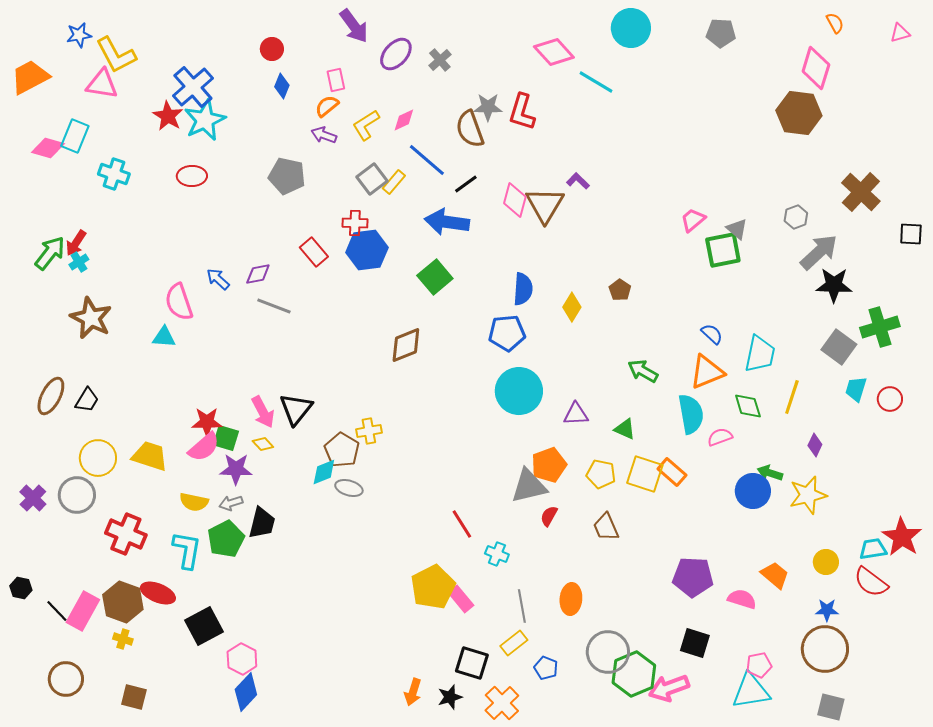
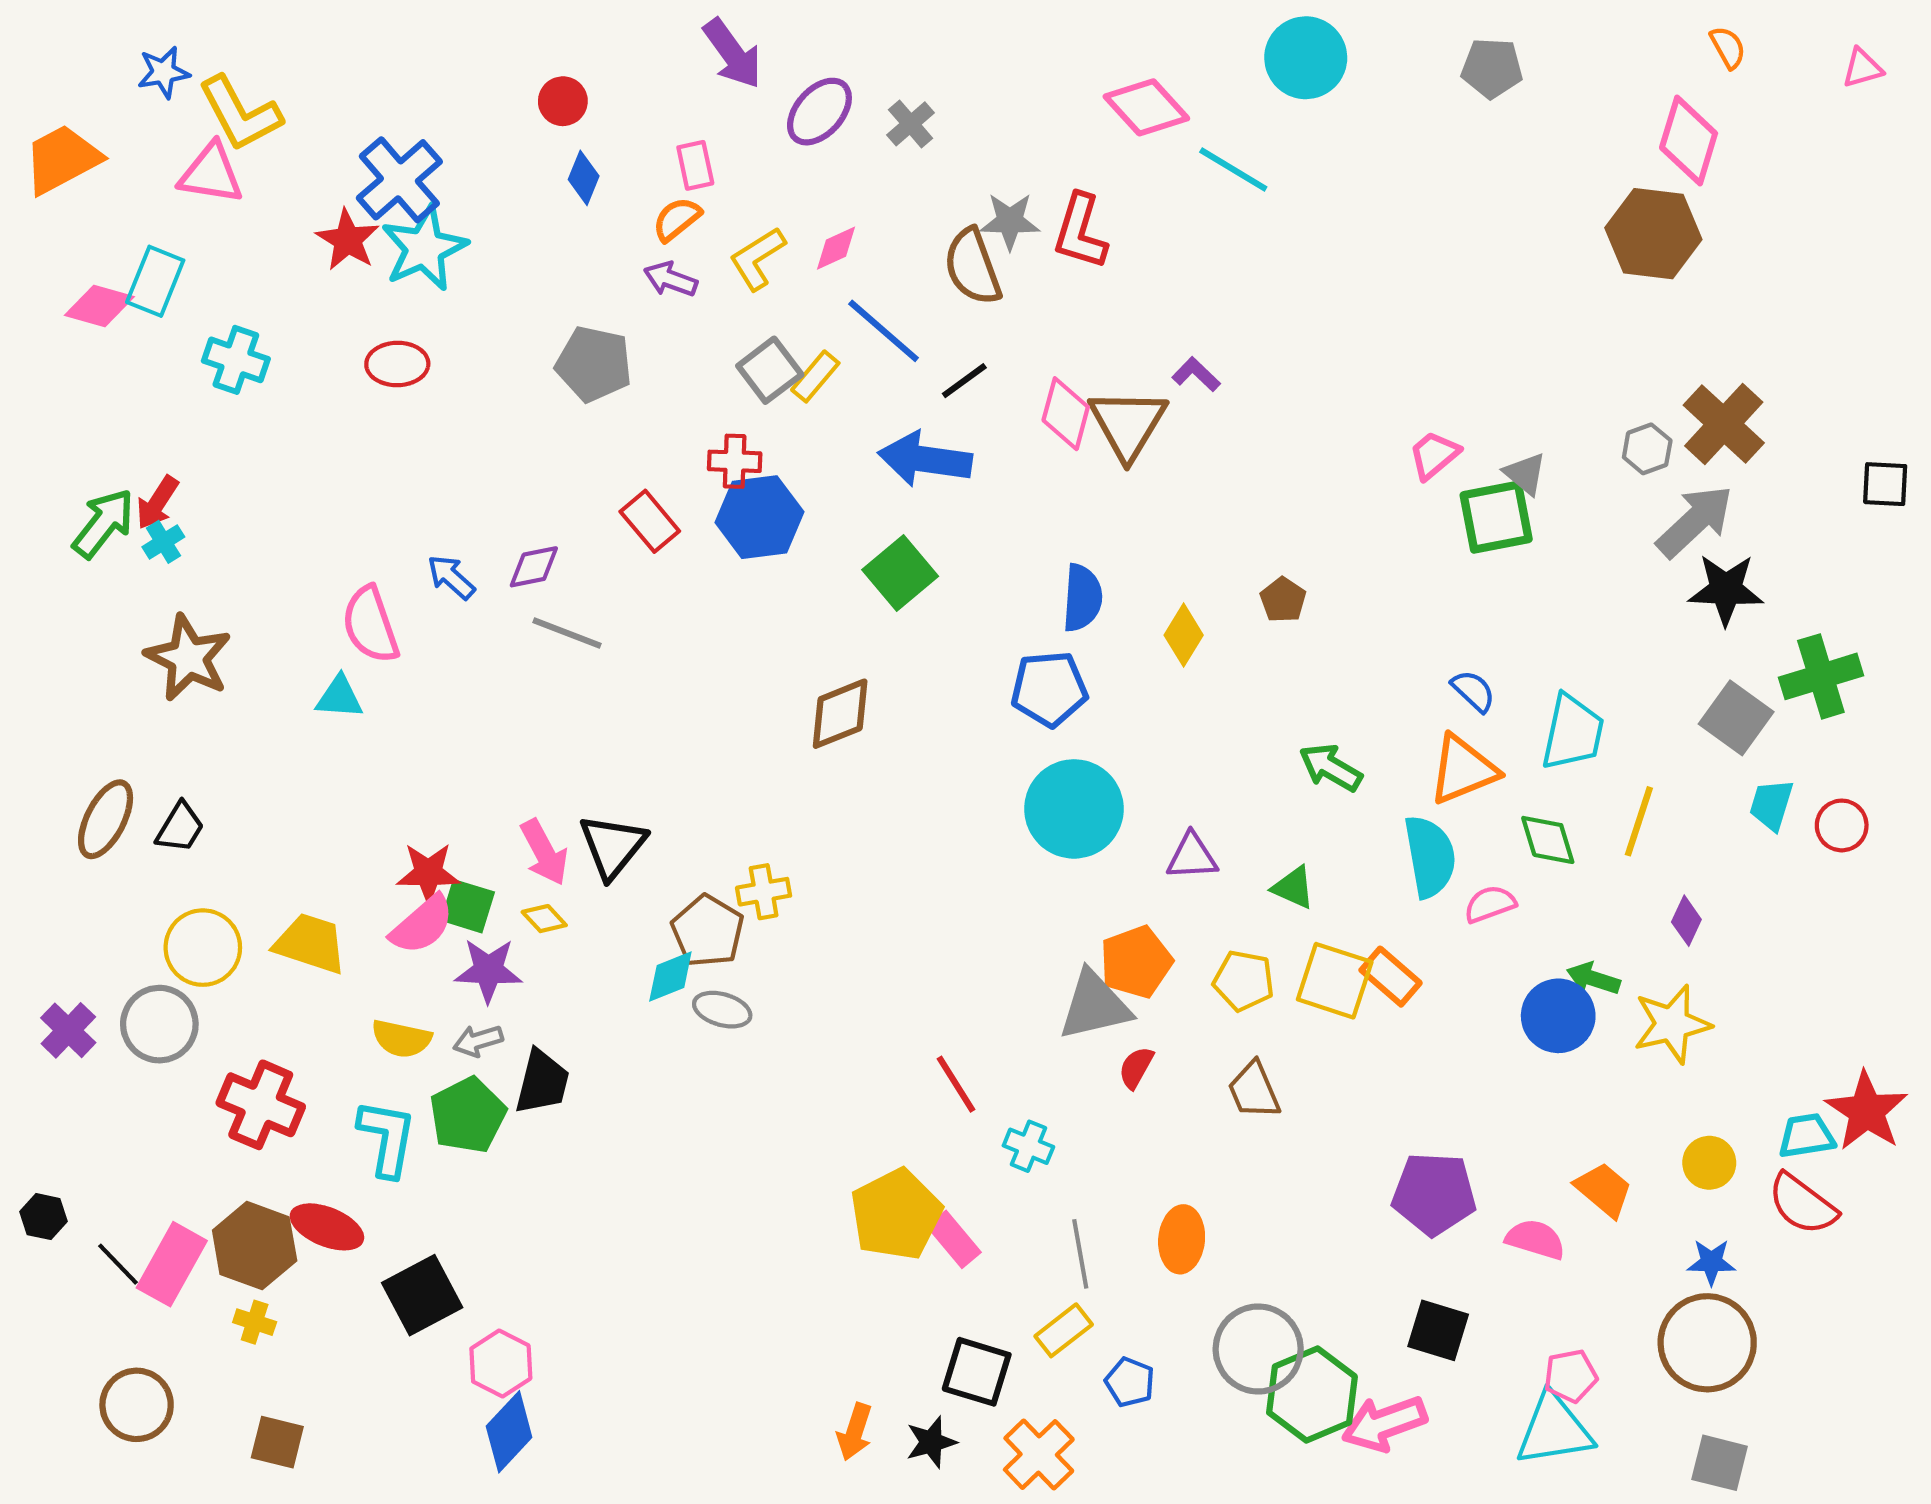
brown cross: (861, 192) -> (1724, 424), moved

